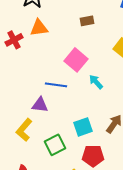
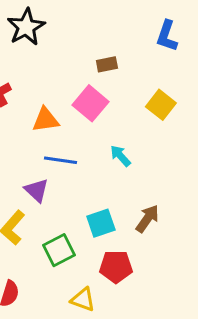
orange triangle: (39, 28) -> (46, 120), moved
pink square: (76, 60) -> (90, 103), moved
purple triangle: (40, 105) -> (37, 190), turned 36

